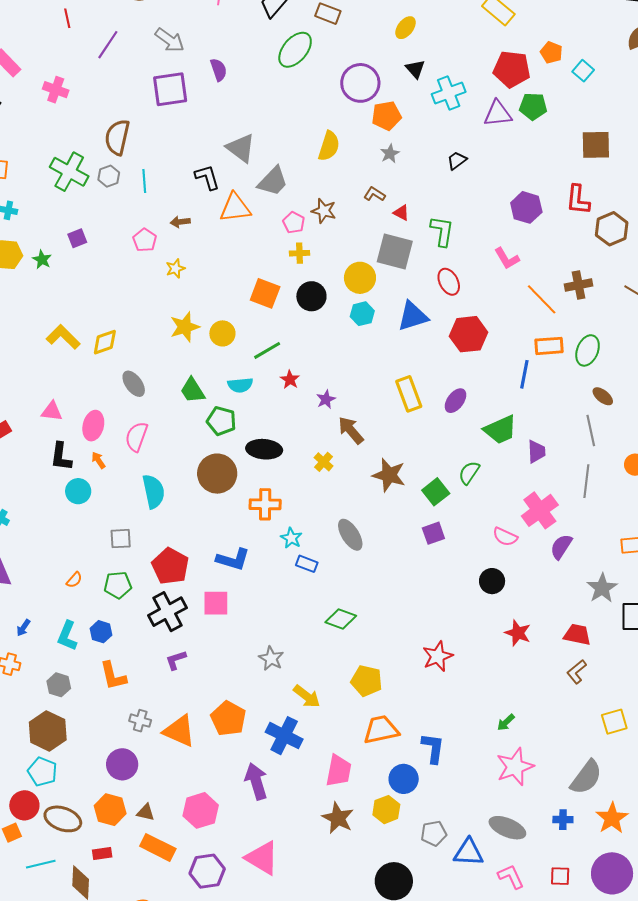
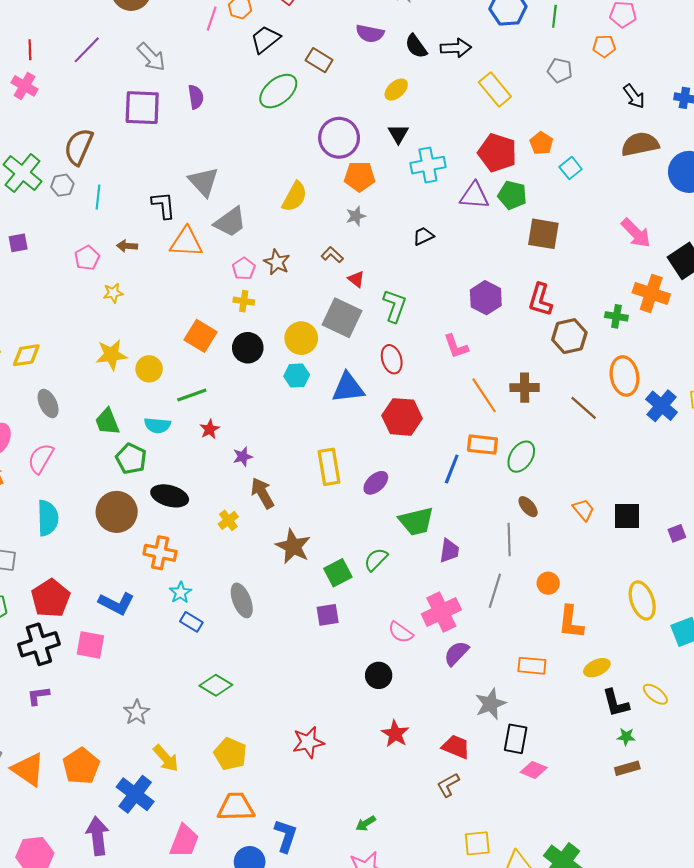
red line: (67, 18) -> (30, 50), moved
brown square: (596, 145) -> (543, 234), moved

